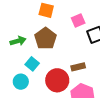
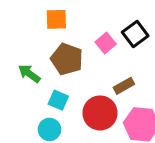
pink square: (78, 20) -> (106, 43), moved
green arrow: (18, 41) -> (29, 74), turned -112

